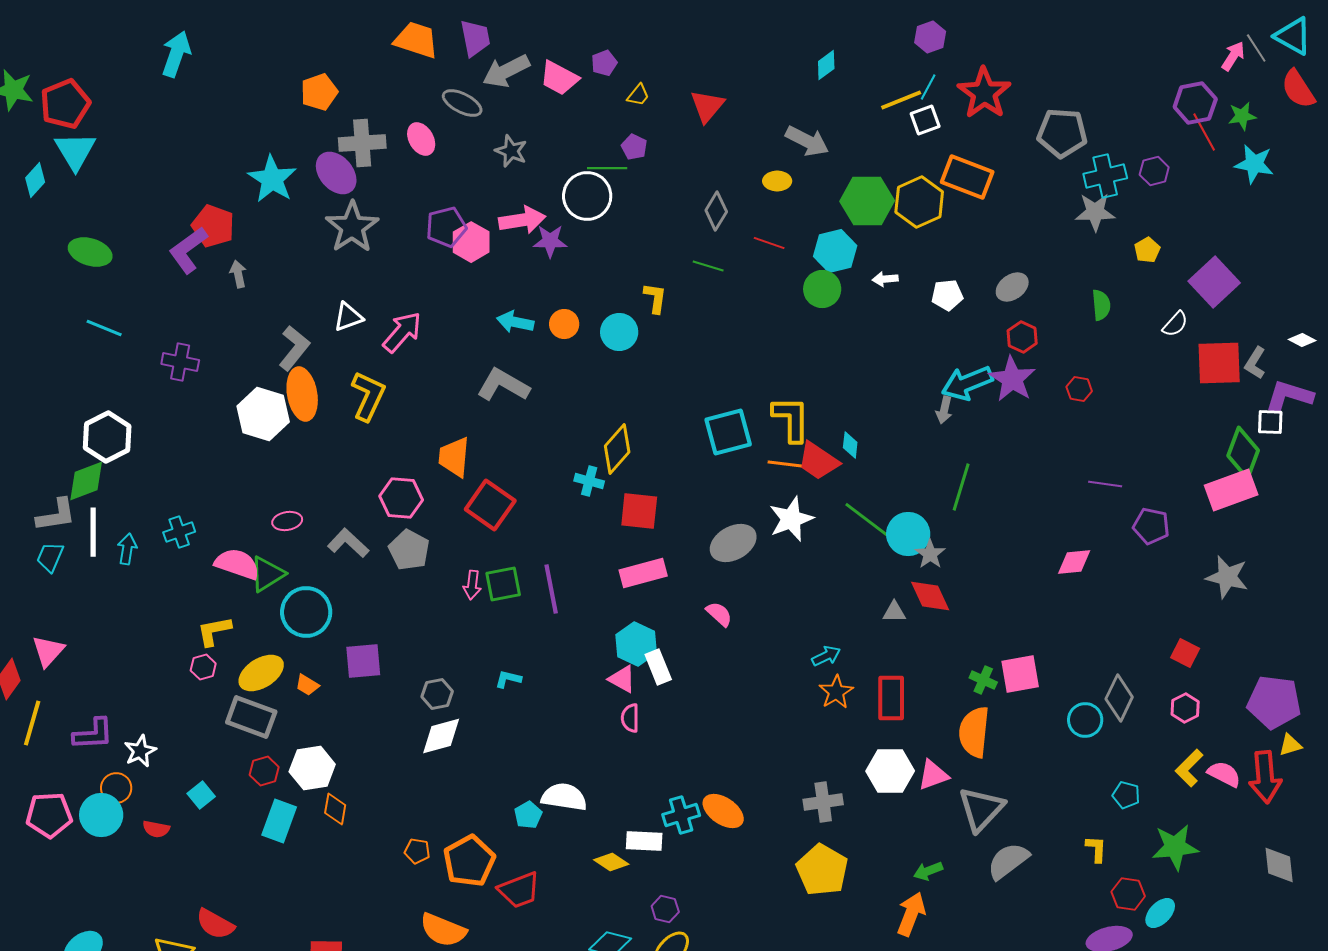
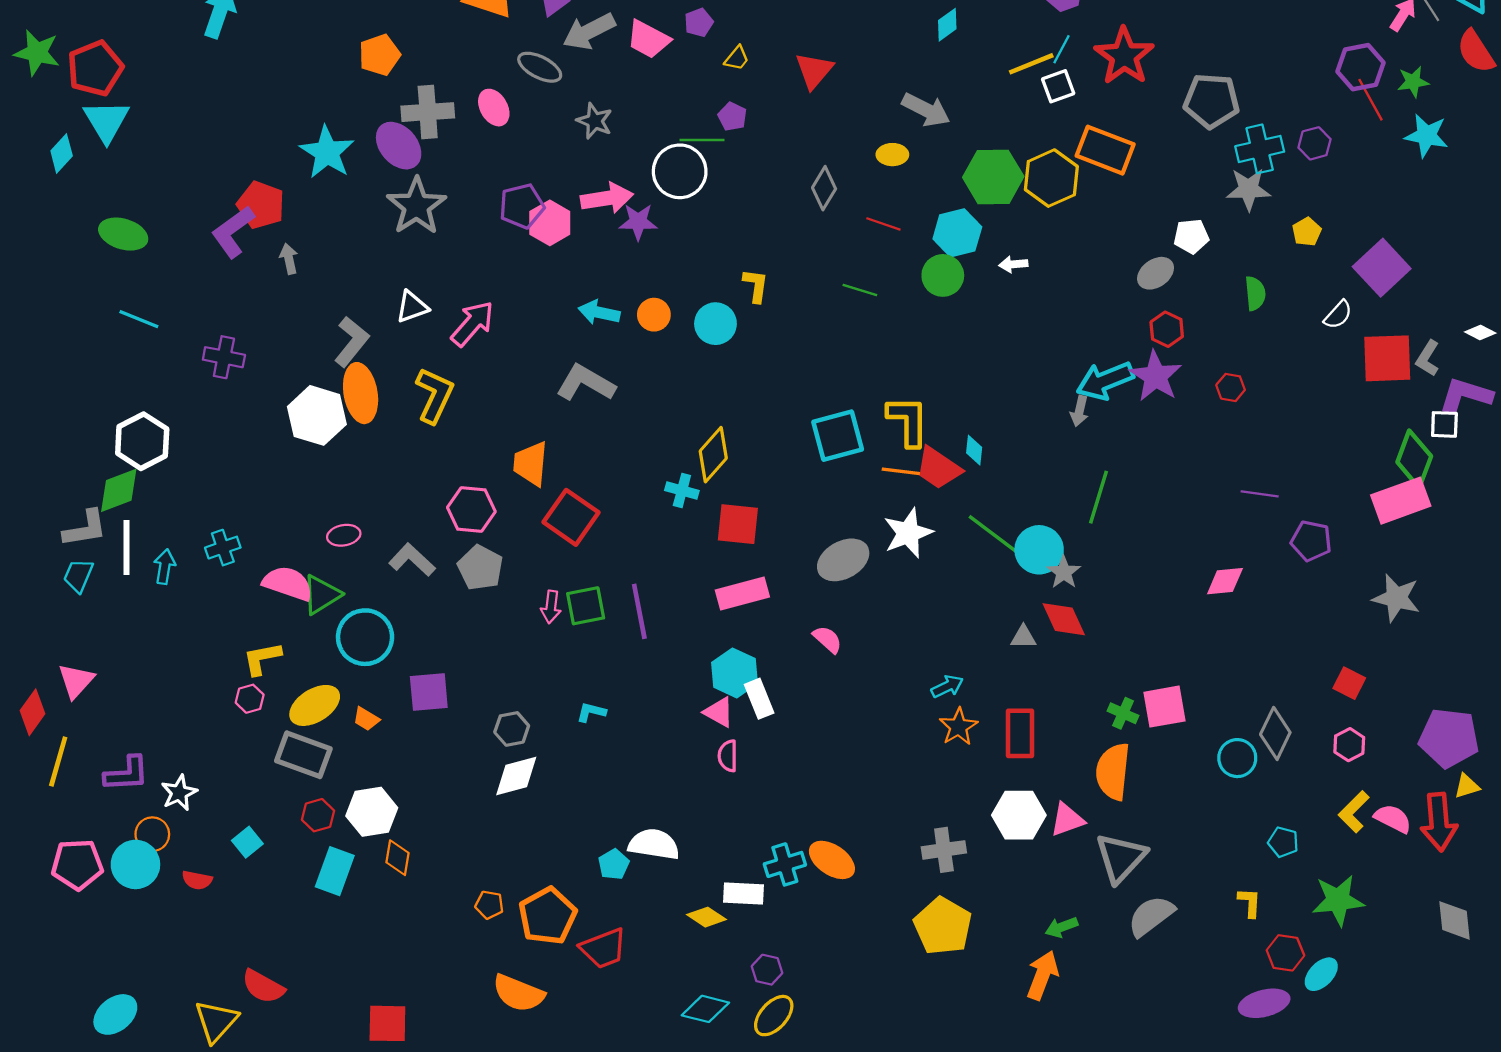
green line: (708, 266) -> (860, 290), moved
white pentagon: (947, 295) -> (1191, 236), moved

